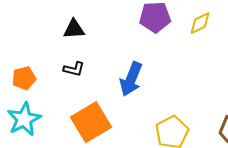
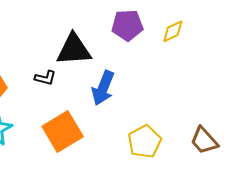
black triangle: (74, 29) -> (74, 50), moved, size x1.6

